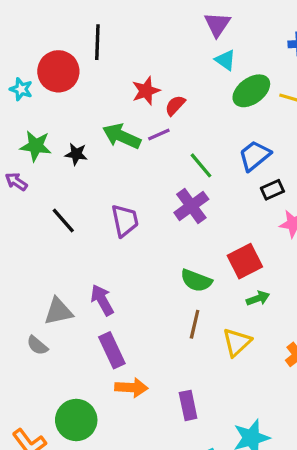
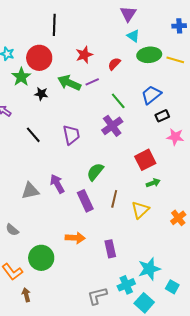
red circle: (58, 71) -> (39, 58), moved
green ellipse: (251, 91) -> (149, 55), turned 30
red semicircle: (175, 105) -> (114, 64), moved
green star: (36, 146) -> (21, 77), moved, turned 30
green semicircle: (196, 281) -> (95, 172), moved, turned 108
gray semicircle: (37, 345) -> (12, 230), moved
purple rectangle: (112, 350) -> (85, 201), moved

